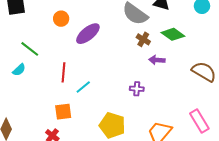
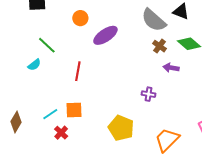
cyan line: (83, 87) -> (50, 114), moved

